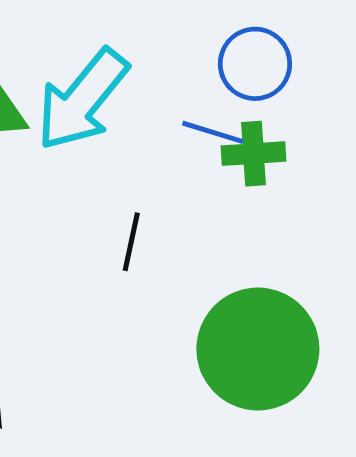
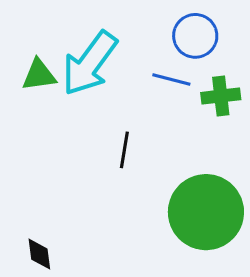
green cross: (254, 154) -> (221, 96), moved

